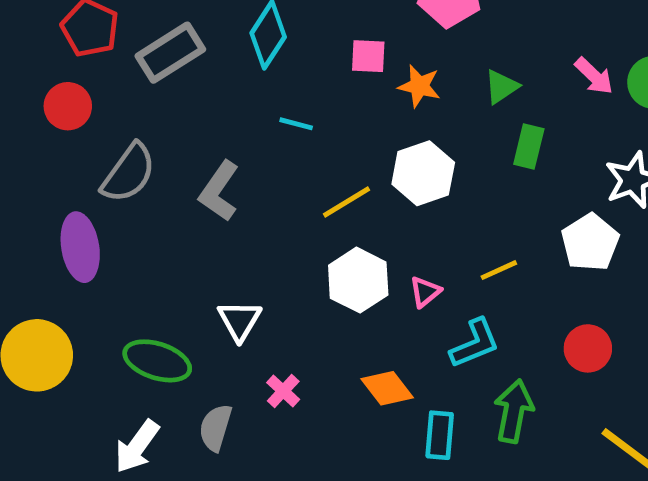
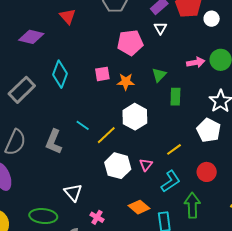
pink arrow: (594, 76) -> (196, 62), turned -42
cyan line: (296, 124) -> (83, 125), moved, turned 32
red circle: (588, 348) -> (207, 172), moved

